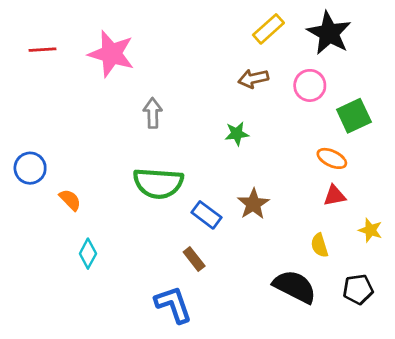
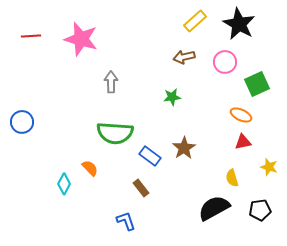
orange semicircle: (70, 200) -> (90, 168), moved
black semicircle: (295, 287) -> (214, 208), turned -56
blue L-shape: (173, 305) -> (126, 221), size x0.7

